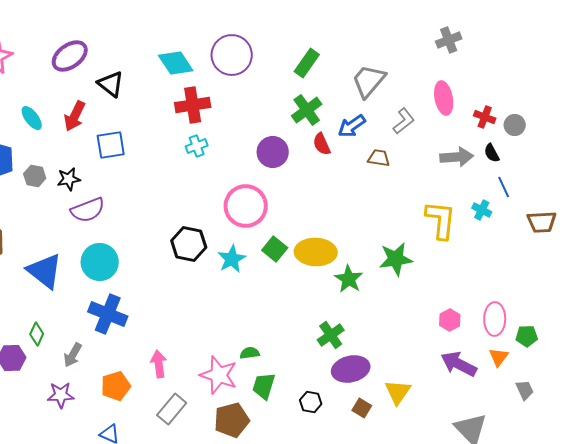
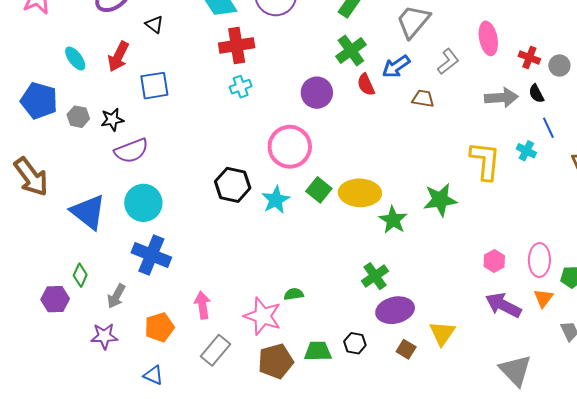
black triangle: (111, 84) -> (154, 24), size x0.7
green trapezoid: (264, 386) -> (318, 351), moved, turned 72

